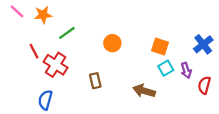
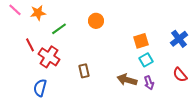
orange circle: (112, 43) -> (96, 21), moved
orange square: (160, 47) -> (141, 41), turned -35
purple arrow: (186, 70) -> (149, 83), moved
red semicircle: (204, 85) -> (180, 75), turned -56

